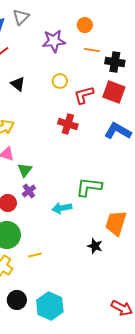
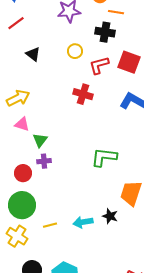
orange line: (92, 50) -> (116, 12), moved
black cross: (115, 62) -> (105, 32), moved
purple cross: (29, 191) -> (44, 161), turned 32
cyan arrow: (62, 208) -> (83, 222), moved

